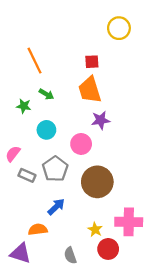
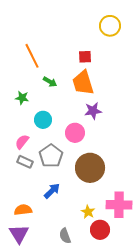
green arrow: (46, 94) -> (50, 82), moved
pink semicircle: (13, 154) -> (22, 142), moved
orange semicircle: (38, 229) -> (23, 210), moved
purple triangle: (20, 253) -> (19, 234), turned 40

